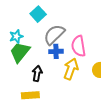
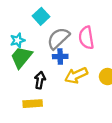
pink semicircle: (79, 46) -> (86, 38), moved
yellow arrow: (71, 69) -> (76, 75), turned -135

